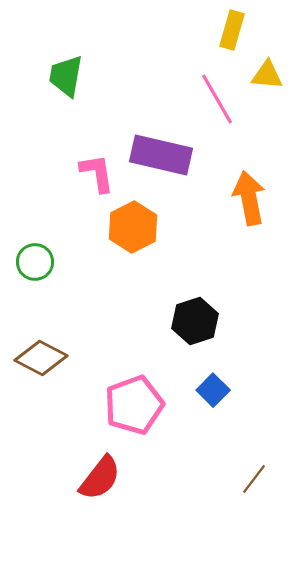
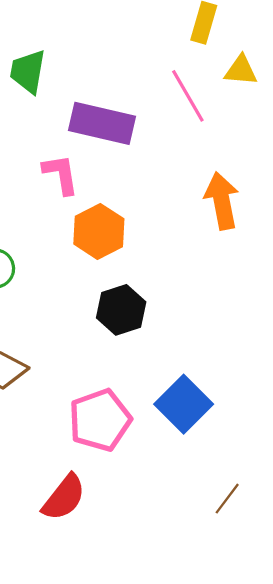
purple rectangle: (161, 155) -> (102, 123), moved
black hexagon: (195, 321) -> (121, 310), moved
blue square: (213, 390) -> (184, 404), size x1.6

